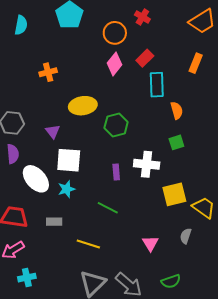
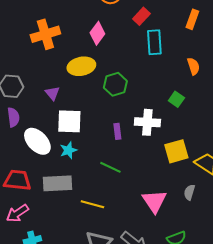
pink diamond: (115, 64) -> (97, 33), moved
orange cross: (48, 72) -> (45, 34), size x1.6
orange semicircle: (177, 110) -> (193, 66), moved
green square: (176, 142) -> (176, 99), turned -35
gray rectangle: (54, 222) -> (57, 183), size x1.8
pink triangle: (150, 243) -> (154, 201), size x1.5

